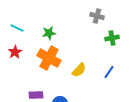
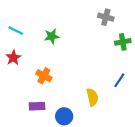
orange cross: (49, 58) -> (44, 76), moved, size x0.6
yellow semicircle: (79, 70) -> (92, 97), moved, turned -56

